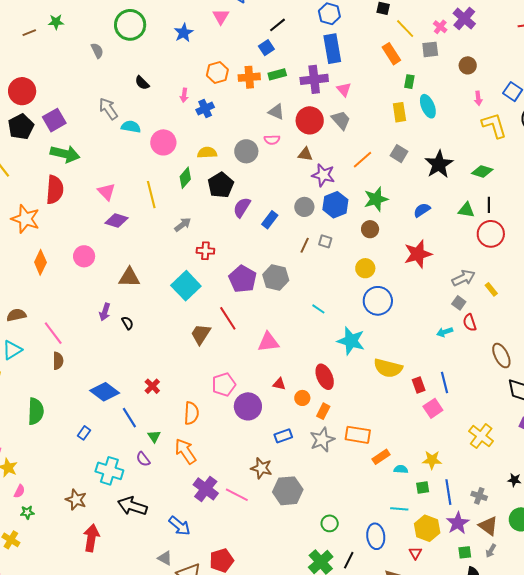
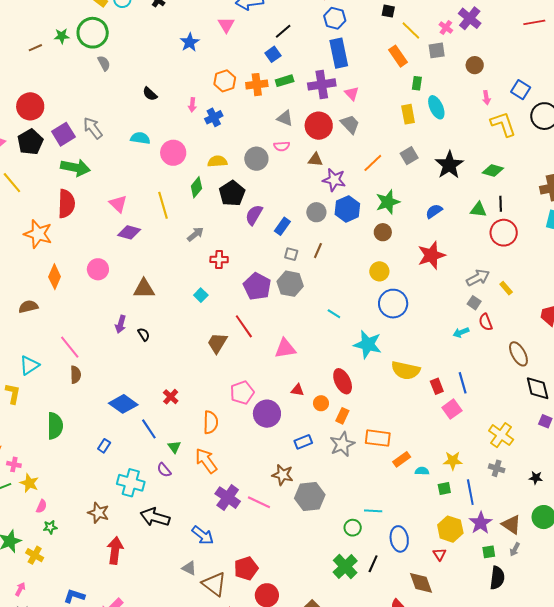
green circle: (130, 25) -> (93, 33), moved
gray arrow: (108, 109) -> (93, 128), moved
gray square: (399, 154) -> (409, 156), turned 30
gray square: (325, 241) -> (291, 254), moved
cyan square: (186, 286) -> (201, 295), size x0.5
brown semicircle: (16, 315) -> (28, 307), moved
gray cross: (479, 496) -> (497, 468), moved
cyan line: (399, 509) -> (373, 511), moved

